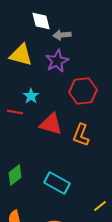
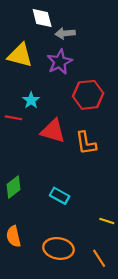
orange L-shape: (81, 135) -> (86, 143), turned -30
cyan rectangle: (57, 183) -> (60, 196), size x0.7
yellow line: (100, 206) -> (107, 221), turned 56

